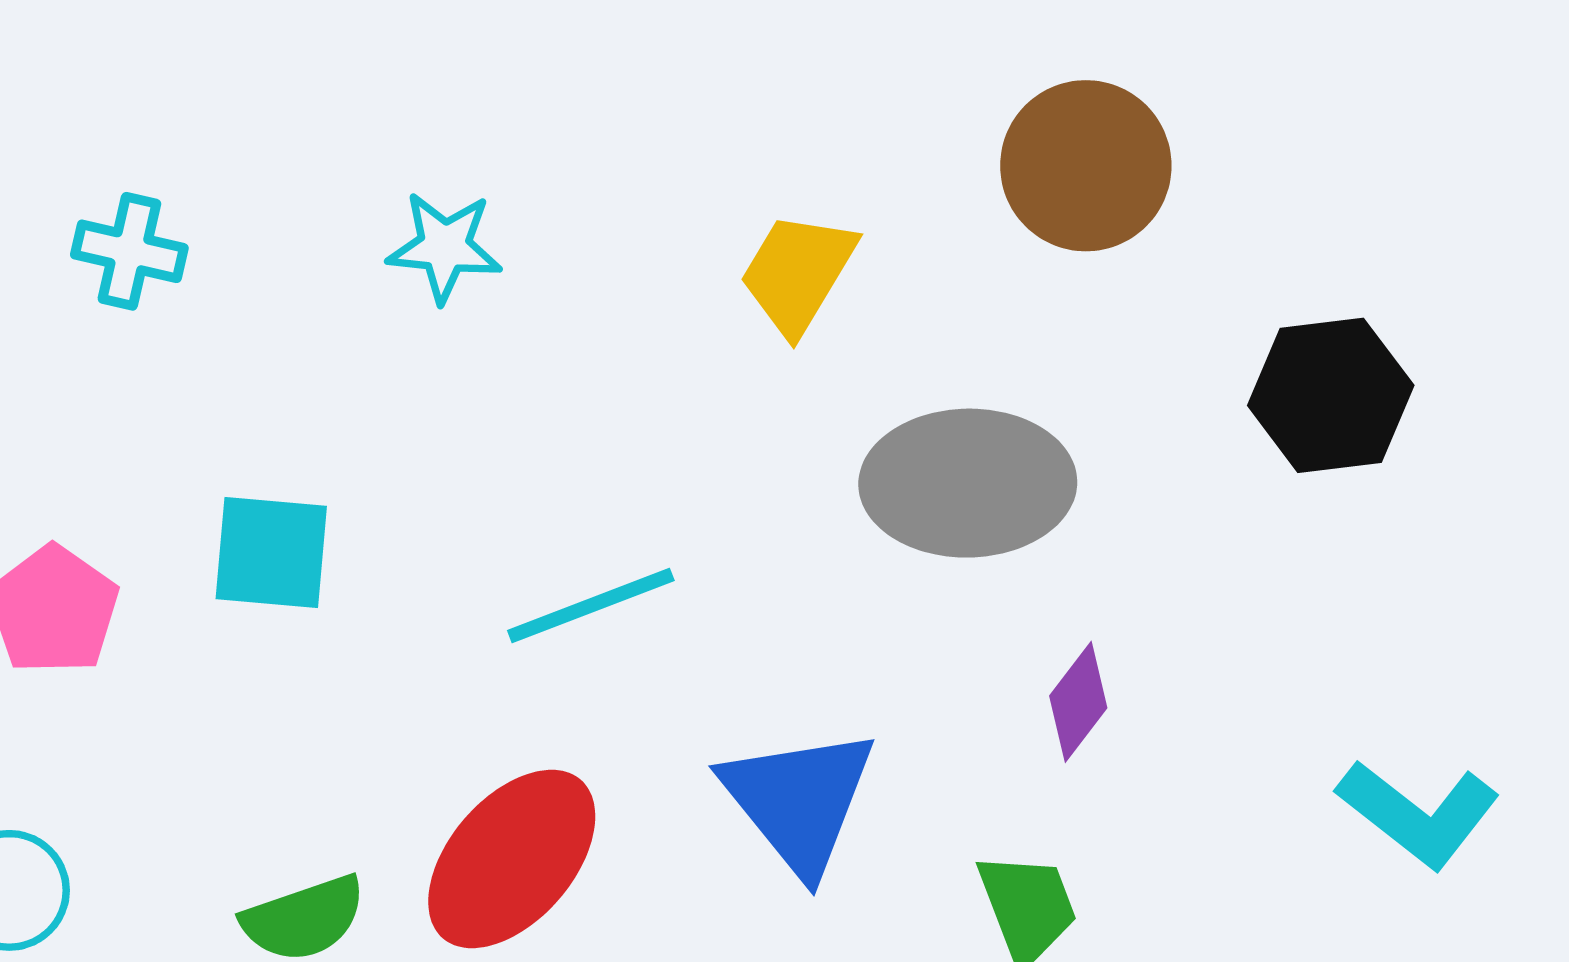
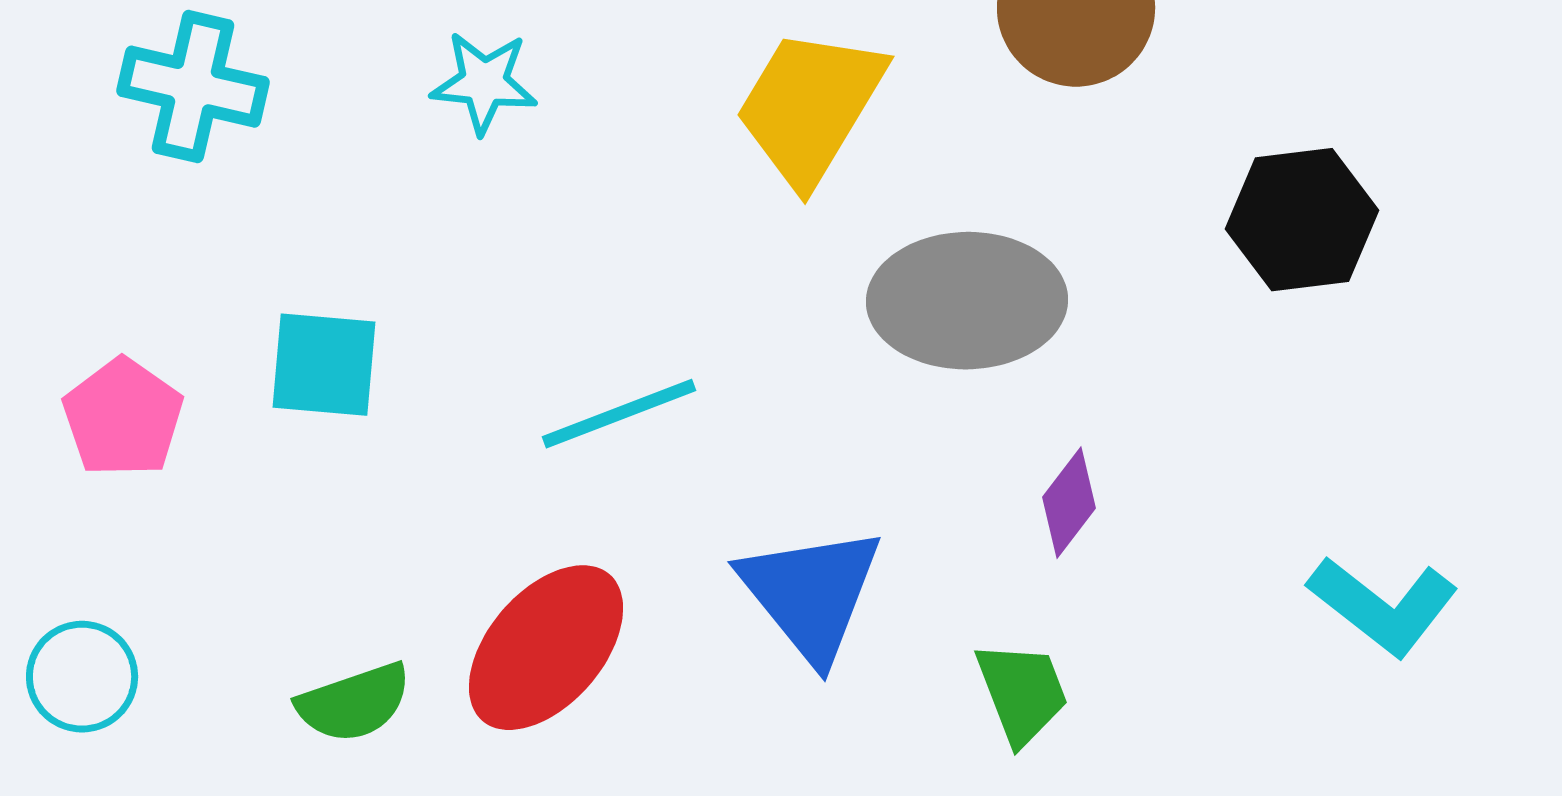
cyan cross: (129, 251) -> (193, 87), size x1.4
yellow trapezoid: (798, 273) -> (810, 107), size x1.4

